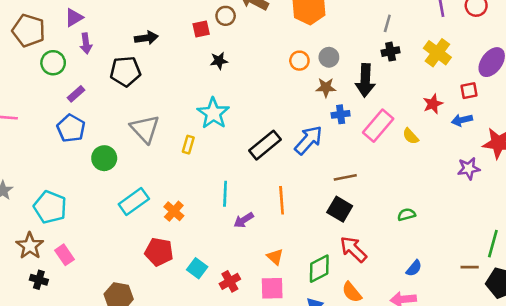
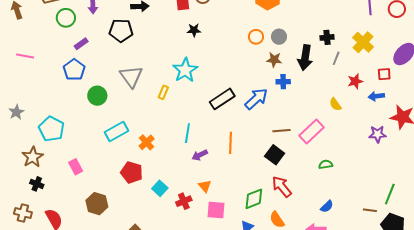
gray line: (387, 23) -> (336, 58), moved
pink rectangle: (378, 126) -> (311, 132), moved
pink rectangle: (65, 255) -> (76, 167), moved
orange triangle: (275, 257) -> (205, 186), moved

